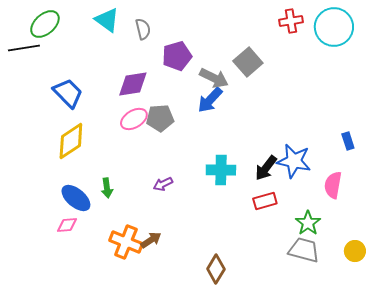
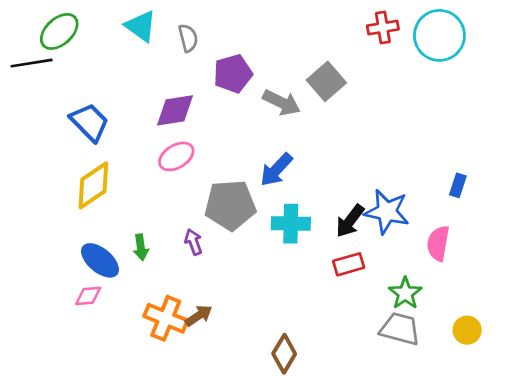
blue arrow: (210, 100) -> (276, 170), moved
gray pentagon: (160, 118) -> (230, 205), moved, size x1.4
blue rectangle: (348, 141) -> (458, 185), turned 36
purple arrow: (163, 184) -> (193, 242), moved, turned 96

